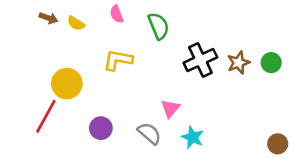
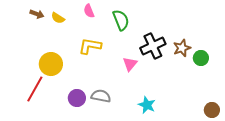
green circle: (271, 63) -> (201, 58), moved
pink triangle: (170, 108) -> (130, 64), moved
gray semicircle: (149, 133) -> (101, 96), moved, turned -30

